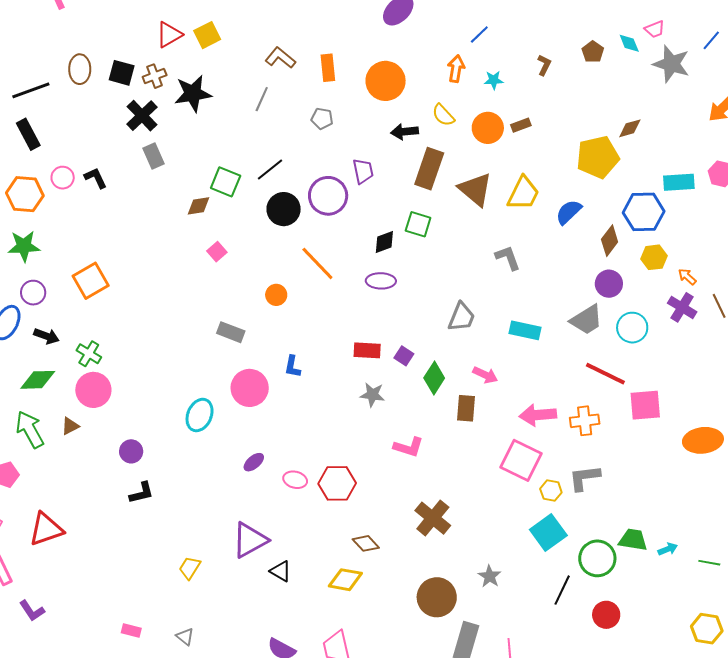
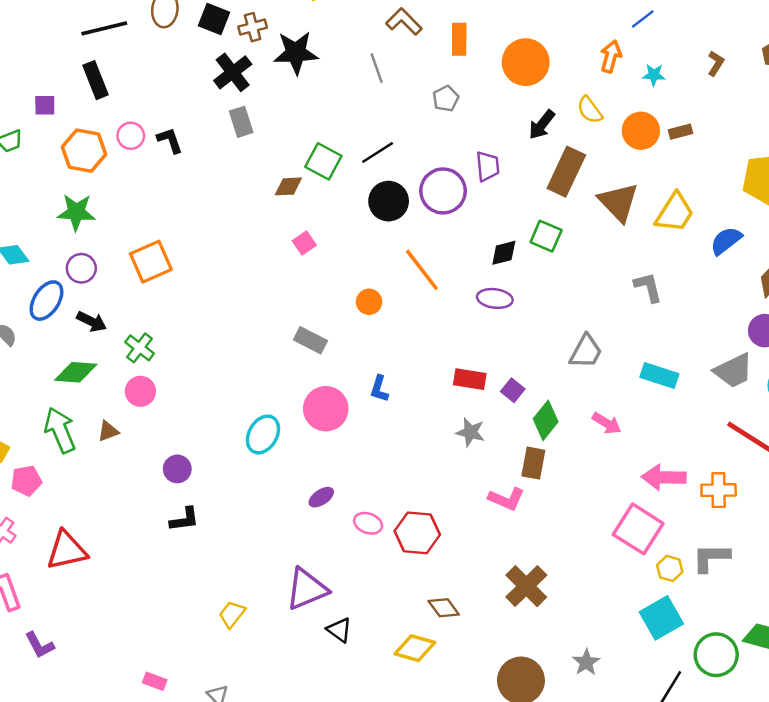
gray line: (262, 99) -> (377, 68), turned -50
gray pentagon: (322, 119) -> (446, 99), turned 30
black arrow: (405, 132) -> (542, 125), turned -52
pink circle: (93, 390) -> (140, 391), size x0.7
brown rectangle: (466, 408) -> (533, 463), moved

